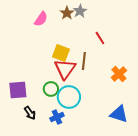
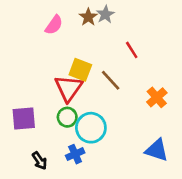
brown line: (84, 61) -> (111, 80), turned -48
red triangle: (65, 69) -> (68, 88), moved
black arrow: (30, 113) -> (40, 161), moved

